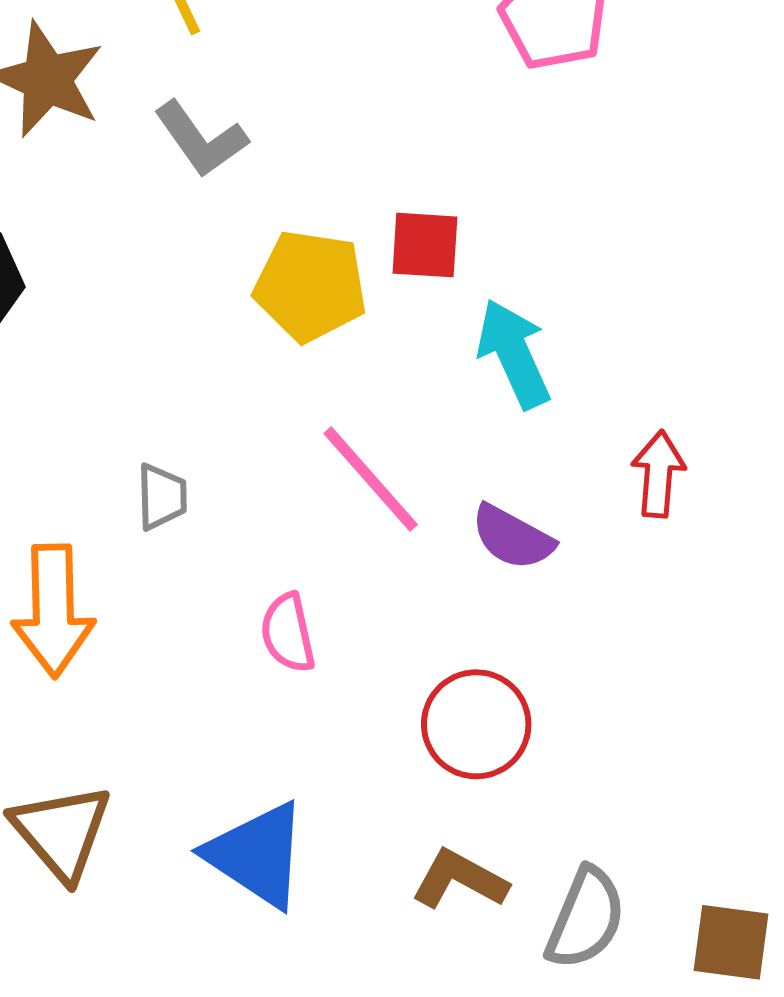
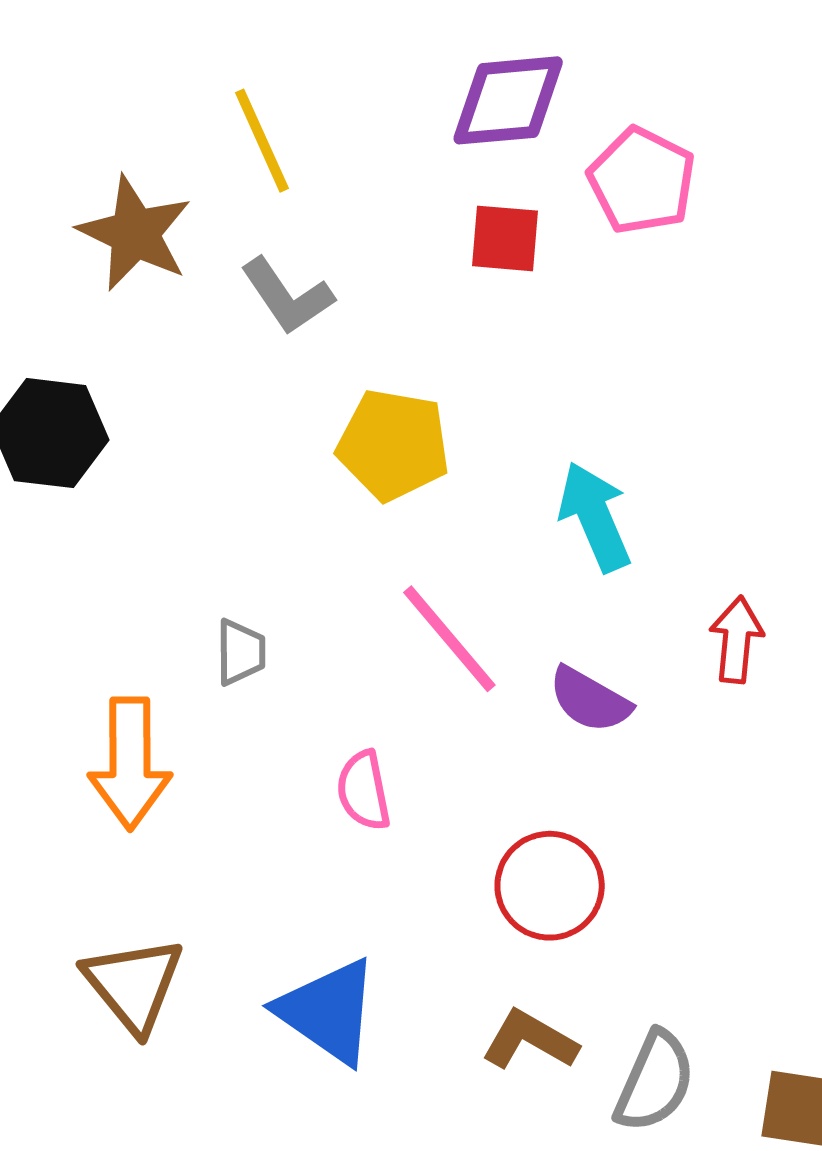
red square: (425, 245) -> (505, 238), moved

